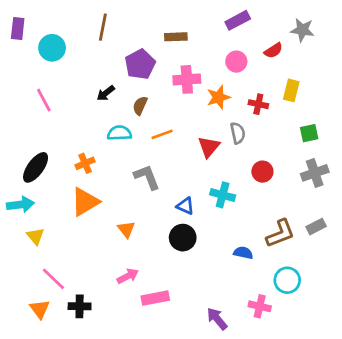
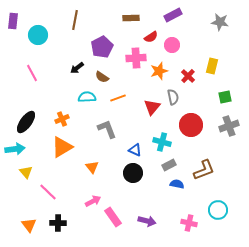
brown rectangle: (176, 37) -> (131, 18), moved
red semicircle: (273, 51) -> (151, 37), moved
red cross: (258, 104) -> (188, 76), turned 32
brown semicircle: (140, 106) -> (102, 77), turned -80
red circle: (262, 172) -> (191, 125), size x1.5
gray rectangle: (316, 227) -> (169, 165), moved
pink line: (53, 279) -> (48, 192), moved
cyan circle: (287, 280) -> (218, 210), moved
pink rectangle: (155, 298) -> (113, 217), turned 66
purple arrow: (217, 319) -> (147, 221), moved, turned 144

